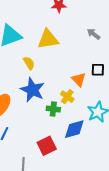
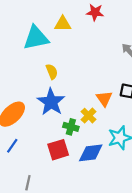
yellow triangle: (48, 39) -> (63, 24), moved, size x0.7
red square: (47, 146) -> (58, 150), moved

